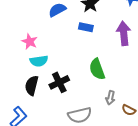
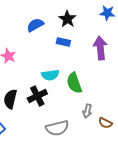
cyan semicircle: (39, 61) -> (50, 75), moved

